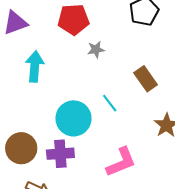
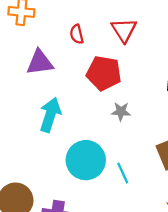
cyan circle: (74, 118) -> (86, 160), moved

